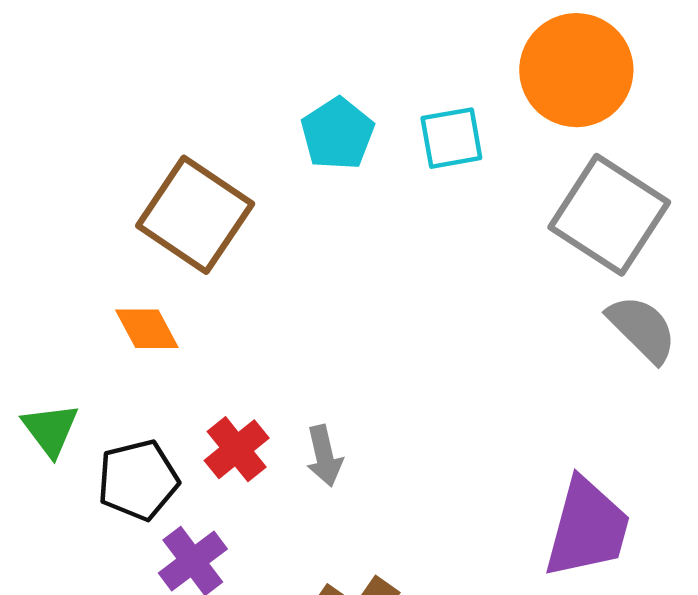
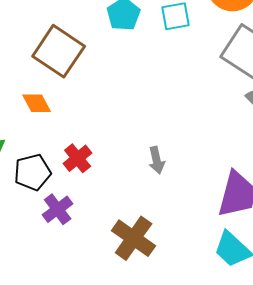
gray arrow: (324, 456) -> (157, 160), moved

